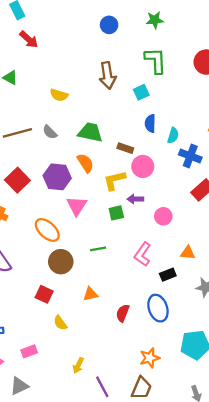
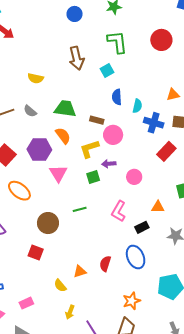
orange ellipse: (47, 230) -> (19, 191), moved
orange triangle: (90, 294) -> (80, 271), moved
yellow semicircle: (60, 323) -> (60, 286), moved

